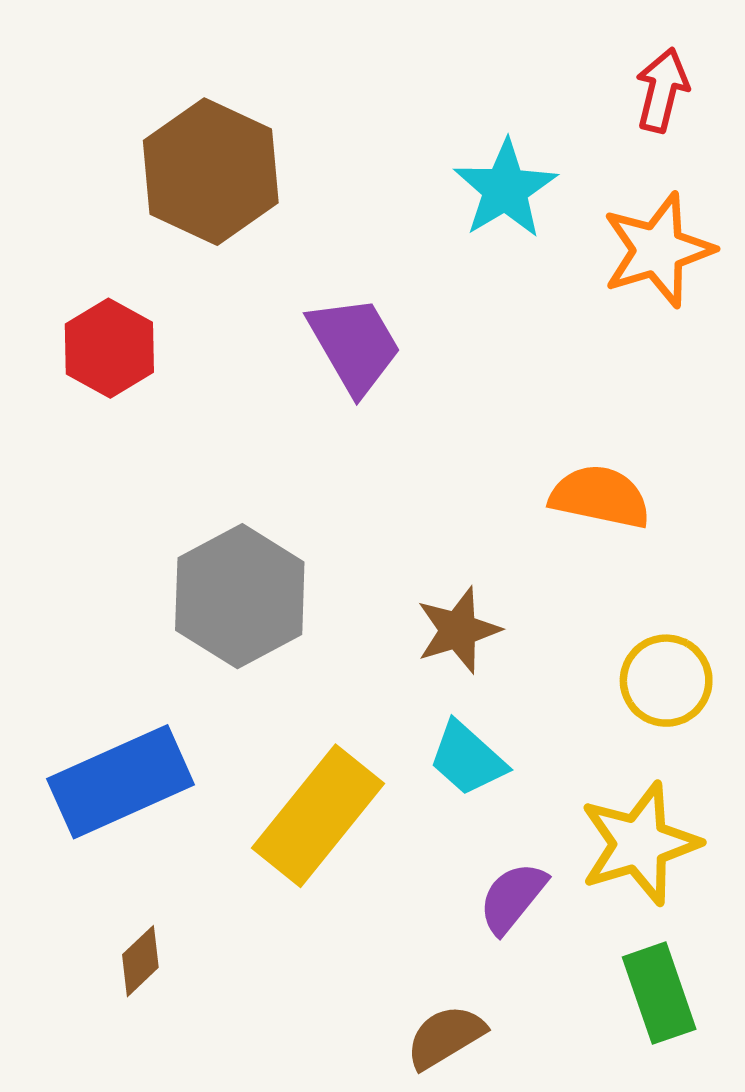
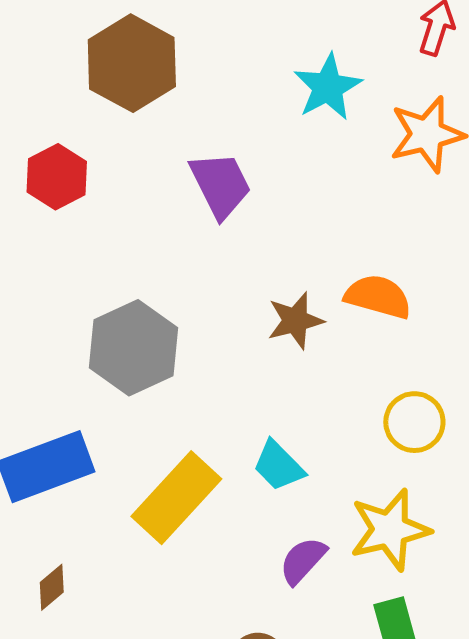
brown star: (458, 630) -> (295, 321), moved

